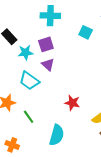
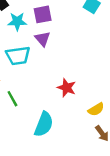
cyan trapezoid: (29, 81) -> (18, 56), turned -50

